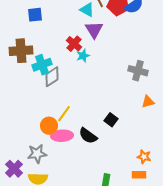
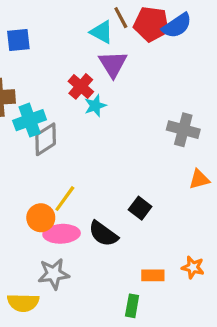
gray star: (37, 154) -> (54, 274), moved
orange rectangle: (139, 175) -> (153, 275), moved

